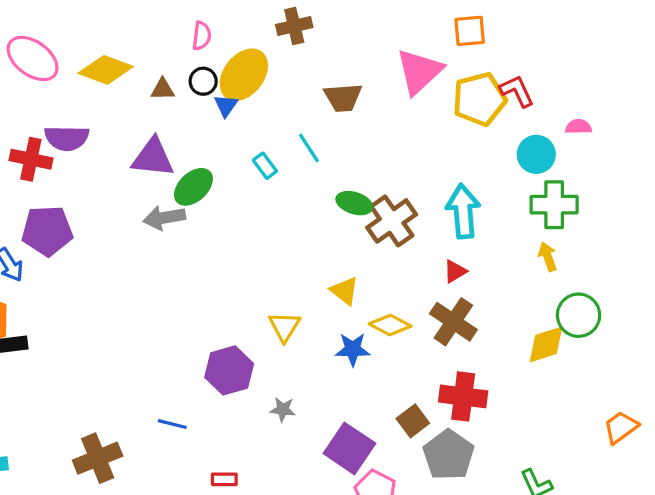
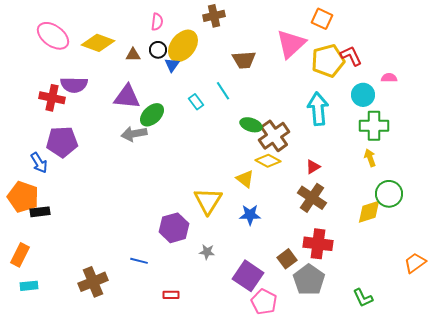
orange square: (470, 31) -> (322, 19), turned 30
cyan arrow: (463, 211) -> (318, 109), moved
yellow diamond: (390, 325) -> (268, 161), moved
yellow triangle: (284, 327) -> (208, 201), size x1.4

